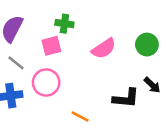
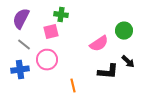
pink semicircle: (104, 48) -> (99, 44), moved
orange line: (80, 117) -> (73, 86), turned 48

